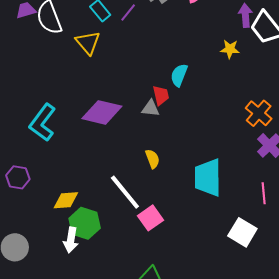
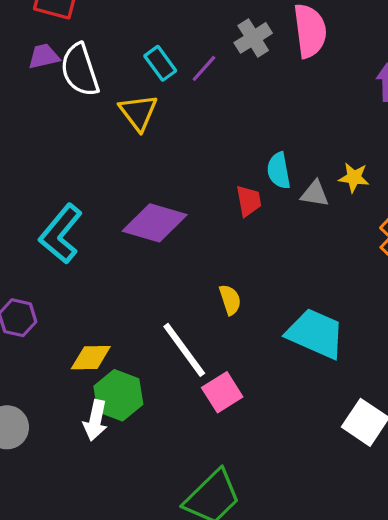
yellow star: (230, 49) -> (354, 177), moved
cyan semicircle: (179, 75) -> (279, 171), turned -35
gray triangle: (151, 108) -> (315, 194), moved
cyan trapezoid: (208, 177) -> (315, 334), turned 111

